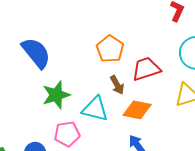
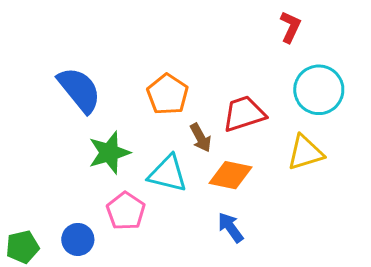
orange pentagon: (110, 49) -> (168, 94), moved
pink pentagon: (67, 134) -> (126, 211), turned -30

